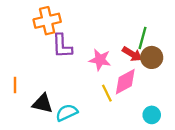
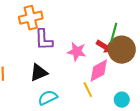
brown circle: (152, 57) -> (122, 50), size x1.4
yellow line: (107, 93) -> (88, 90), moved
black triangle: (43, 103) -> (39, 73), moved, turned -36

